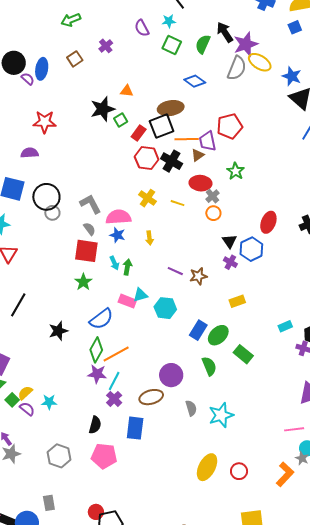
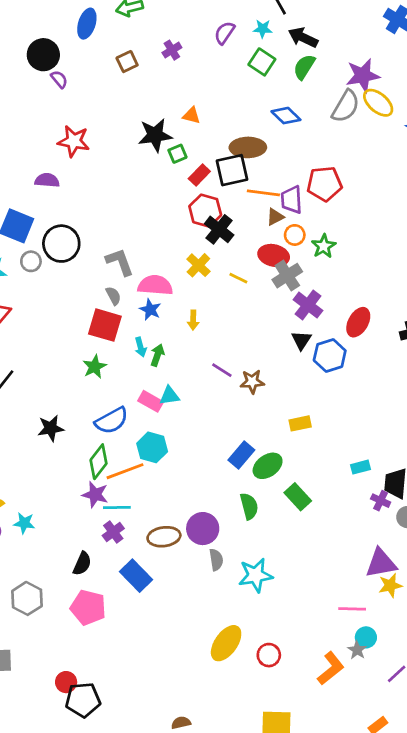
purple semicircle: (142, 28) -> (224, 33), turned 54
black arrow: (225, 32) -> (303, 37), moved, turned -40
blue ellipse: (42, 69) -> (87, 24), moved
black cross: (172, 161) -> (219, 229), moved
gray cross: (212, 196) -> (287, 276), size x1.5
gray circle: (52, 213) -> (31, 261), moved
orange circle: (213, 213) -> (295, 235), moved
purple cross: (230, 262) -> (308, 305), moved, size x1.5
cyan hexagon: (165, 308) -> (152, 447), moved
purple circle: (171, 375) -> (203, 529), moved
cyan line: (114, 381) -> (117, 508), turned 54
blue rectangle: (135, 428) -> (136, 576), turned -60

